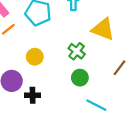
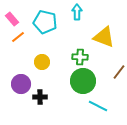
green cross: (77, 51) -> (80, 57), turned -35
green circle: (80, 78) -> (83, 81), size x1.6

